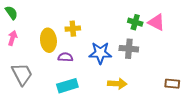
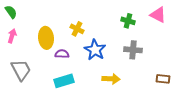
pink triangle: (156, 22) -> (158, 15), moved
yellow cross: (73, 29) -> (77, 29), moved, turned 32
gray cross: (129, 49) -> (133, 50), moved
blue star: (100, 53) -> (95, 50), turned 30

